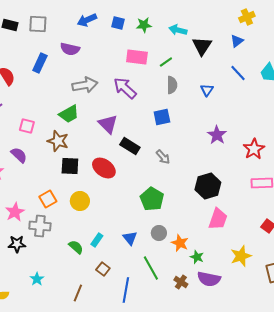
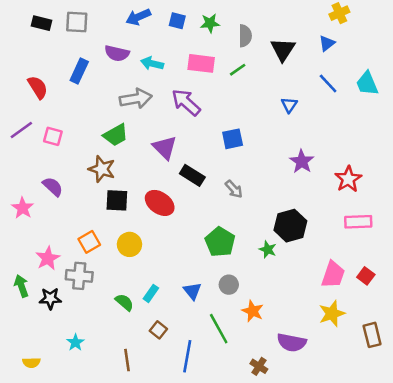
cyan arrow: (178, 30) -> (152, 63), moved
gray semicircle: (172, 85) -> (245, 36), moved
pink square: (27, 126) -> (53, 136), moved
pink trapezoid: (218, 219) -> (333, 275), moved
orange star: (180, 243) -> (253, 311), moved
green star: (197, 257) -> (268, 249), moved
brown cross: (181, 282) -> (259, 366), moved
brown line: (78, 293) -> (127, 360), turned -30

